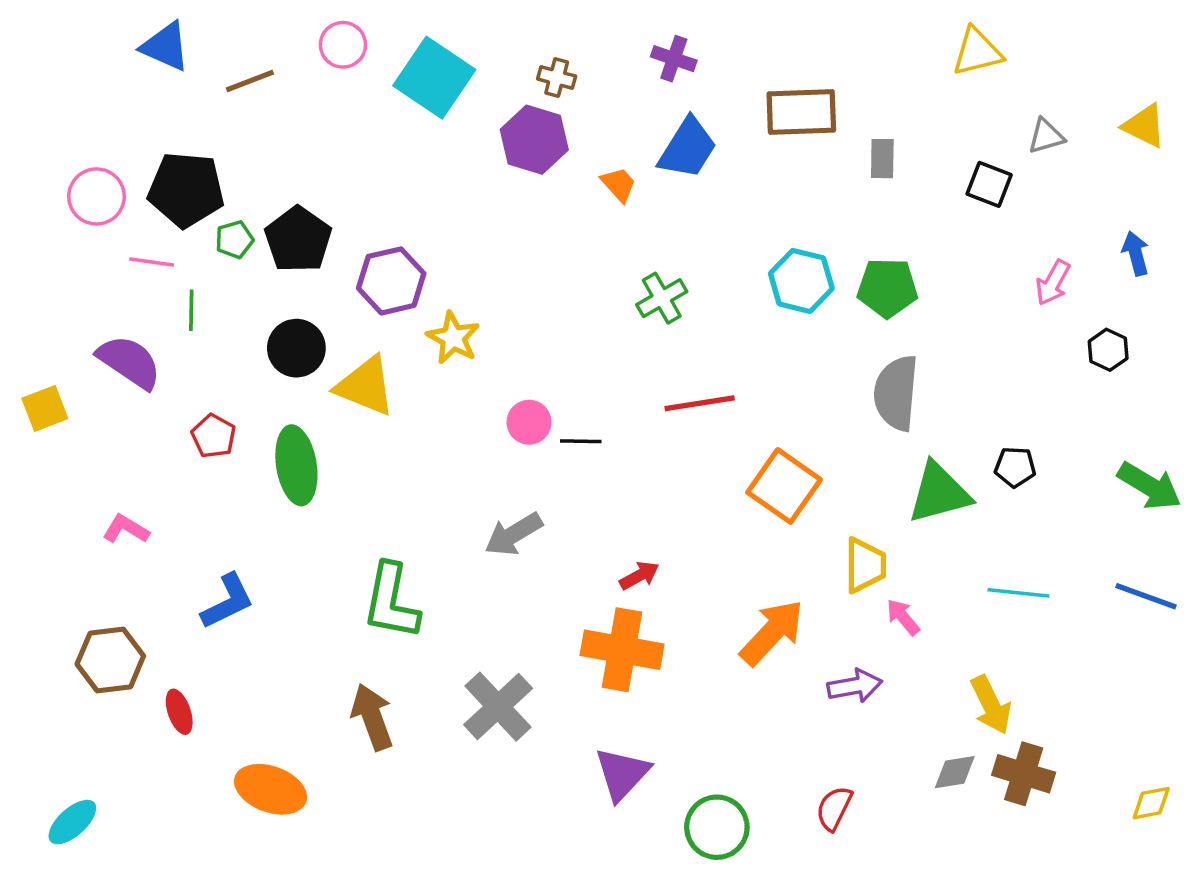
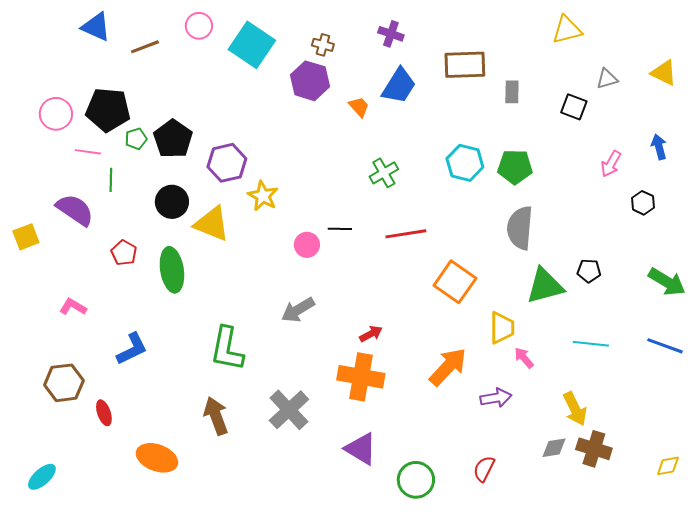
black line: (581, 441) -> (340, 229), moved
purple triangle: (622, 774) -> (361, 449), turned -42

